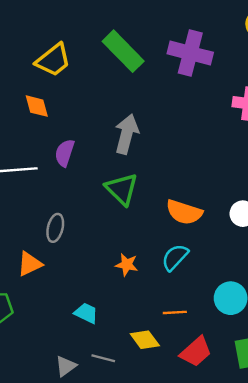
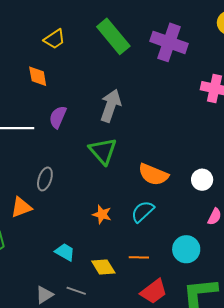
yellow trapezoid: (53, 60) -> (55, 39), size x0.7
yellow diamond: (145, 340) -> (103, 267), moved

